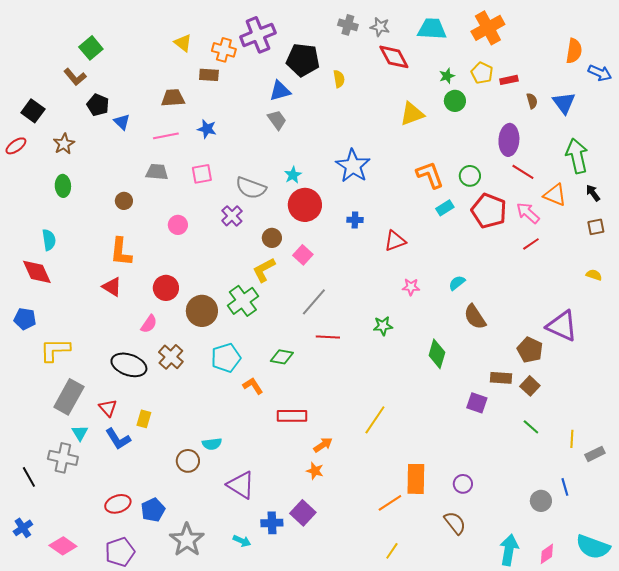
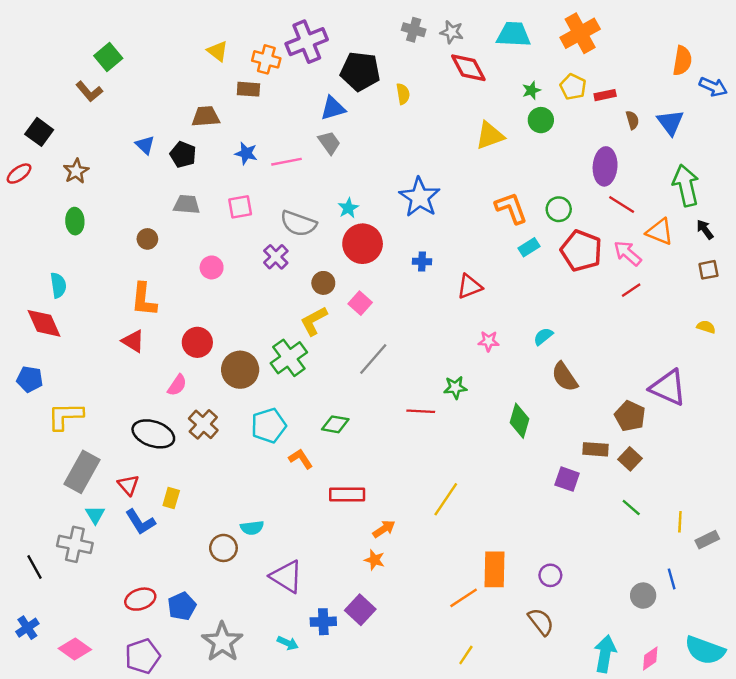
black pentagon: (98, 105) -> (183, 155), moved
pink line: (166, 136) -> (286, 162), moved
red line: (328, 337) -> (421, 411), moved

